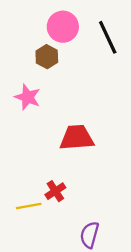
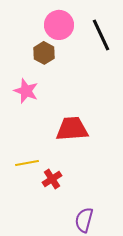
yellow line: (29, 206) -> (27, 163), moved

